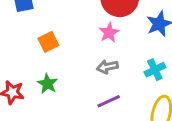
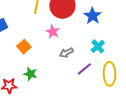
pink star: (109, 33) -> (53, 32), moved
purple line: (109, 101) -> (84, 69), moved

